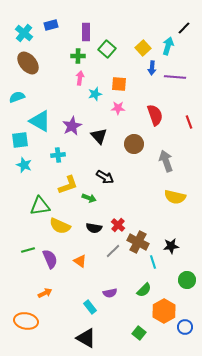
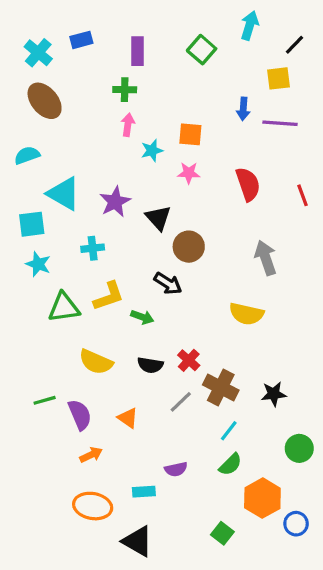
cyan arrow: (168, 46) -> (250, 26), moved
yellow square: (143, 48) -> (278, 78), moved, turned 35
green square: (107, 49) -> (202, 50), moved
brown circle: (134, 144) -> (189, 247), moved
yellow semicircle: (175, 197) -> (246, 314), moved
green triangle: (40, 206) -> (64, 307), moved
cyan line: (153, 262) -> (229, 431), moved, turned 56
orange arrow: (45, 293) -> (91, 455), moved
cyan rectangle: (90, 307) -> (144, 492), turned -56
orange ellipse: (26, 321) -> (93, 506), moved

